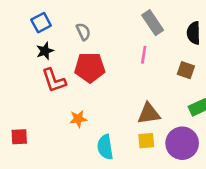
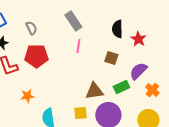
gray rectangle: (153, 23) -> (73, 21), moved
brown triangle: (149, 114) -> (94, 91), moved

